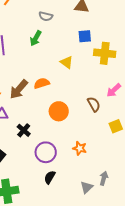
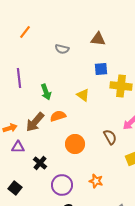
green arrow: (36, 38) -> (46, 92), moved, turned -49

